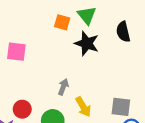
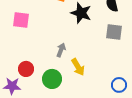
gray square: (121, 107) -> (114, 32), moved

